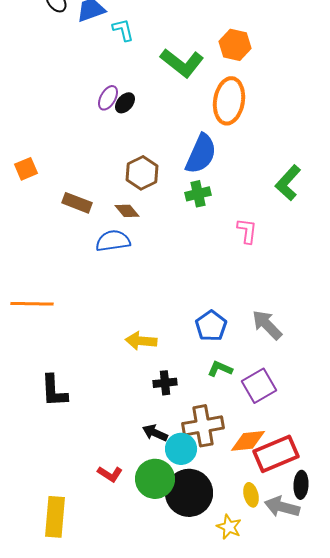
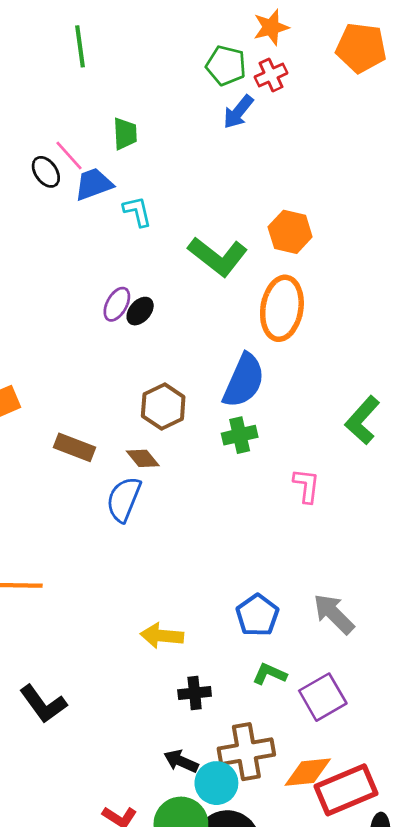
blue semicircle: (113, 241) -> (124, 499), turned -60
black L-shape: (54, 391) -> (43, 704), turned -33

